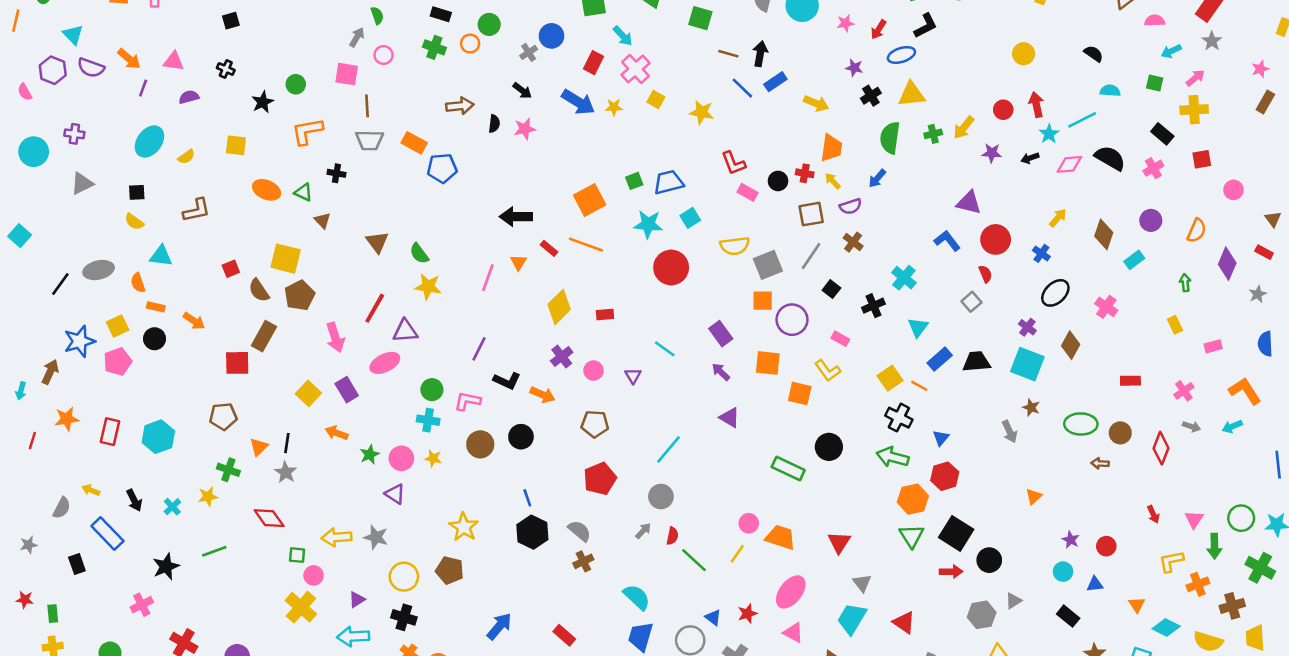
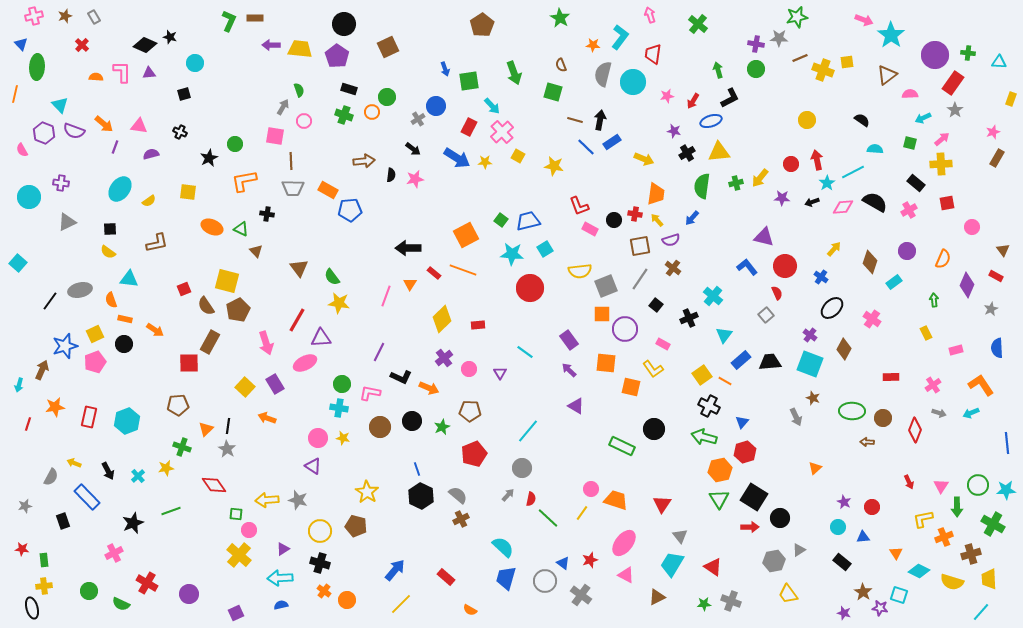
green square: (634, 181) -> (501, 220), turned -32
green star: (370, 455) -> (442, 427), moved

